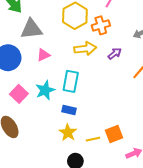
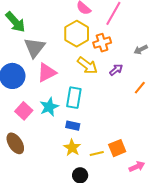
gray triangle: (31, 29) -> (35, 48), turned -45
yellow arrow: (85, 49) -> (87, 66), turned 45
pink triangle: (43, 55) -> (47, 73), size x1.5

